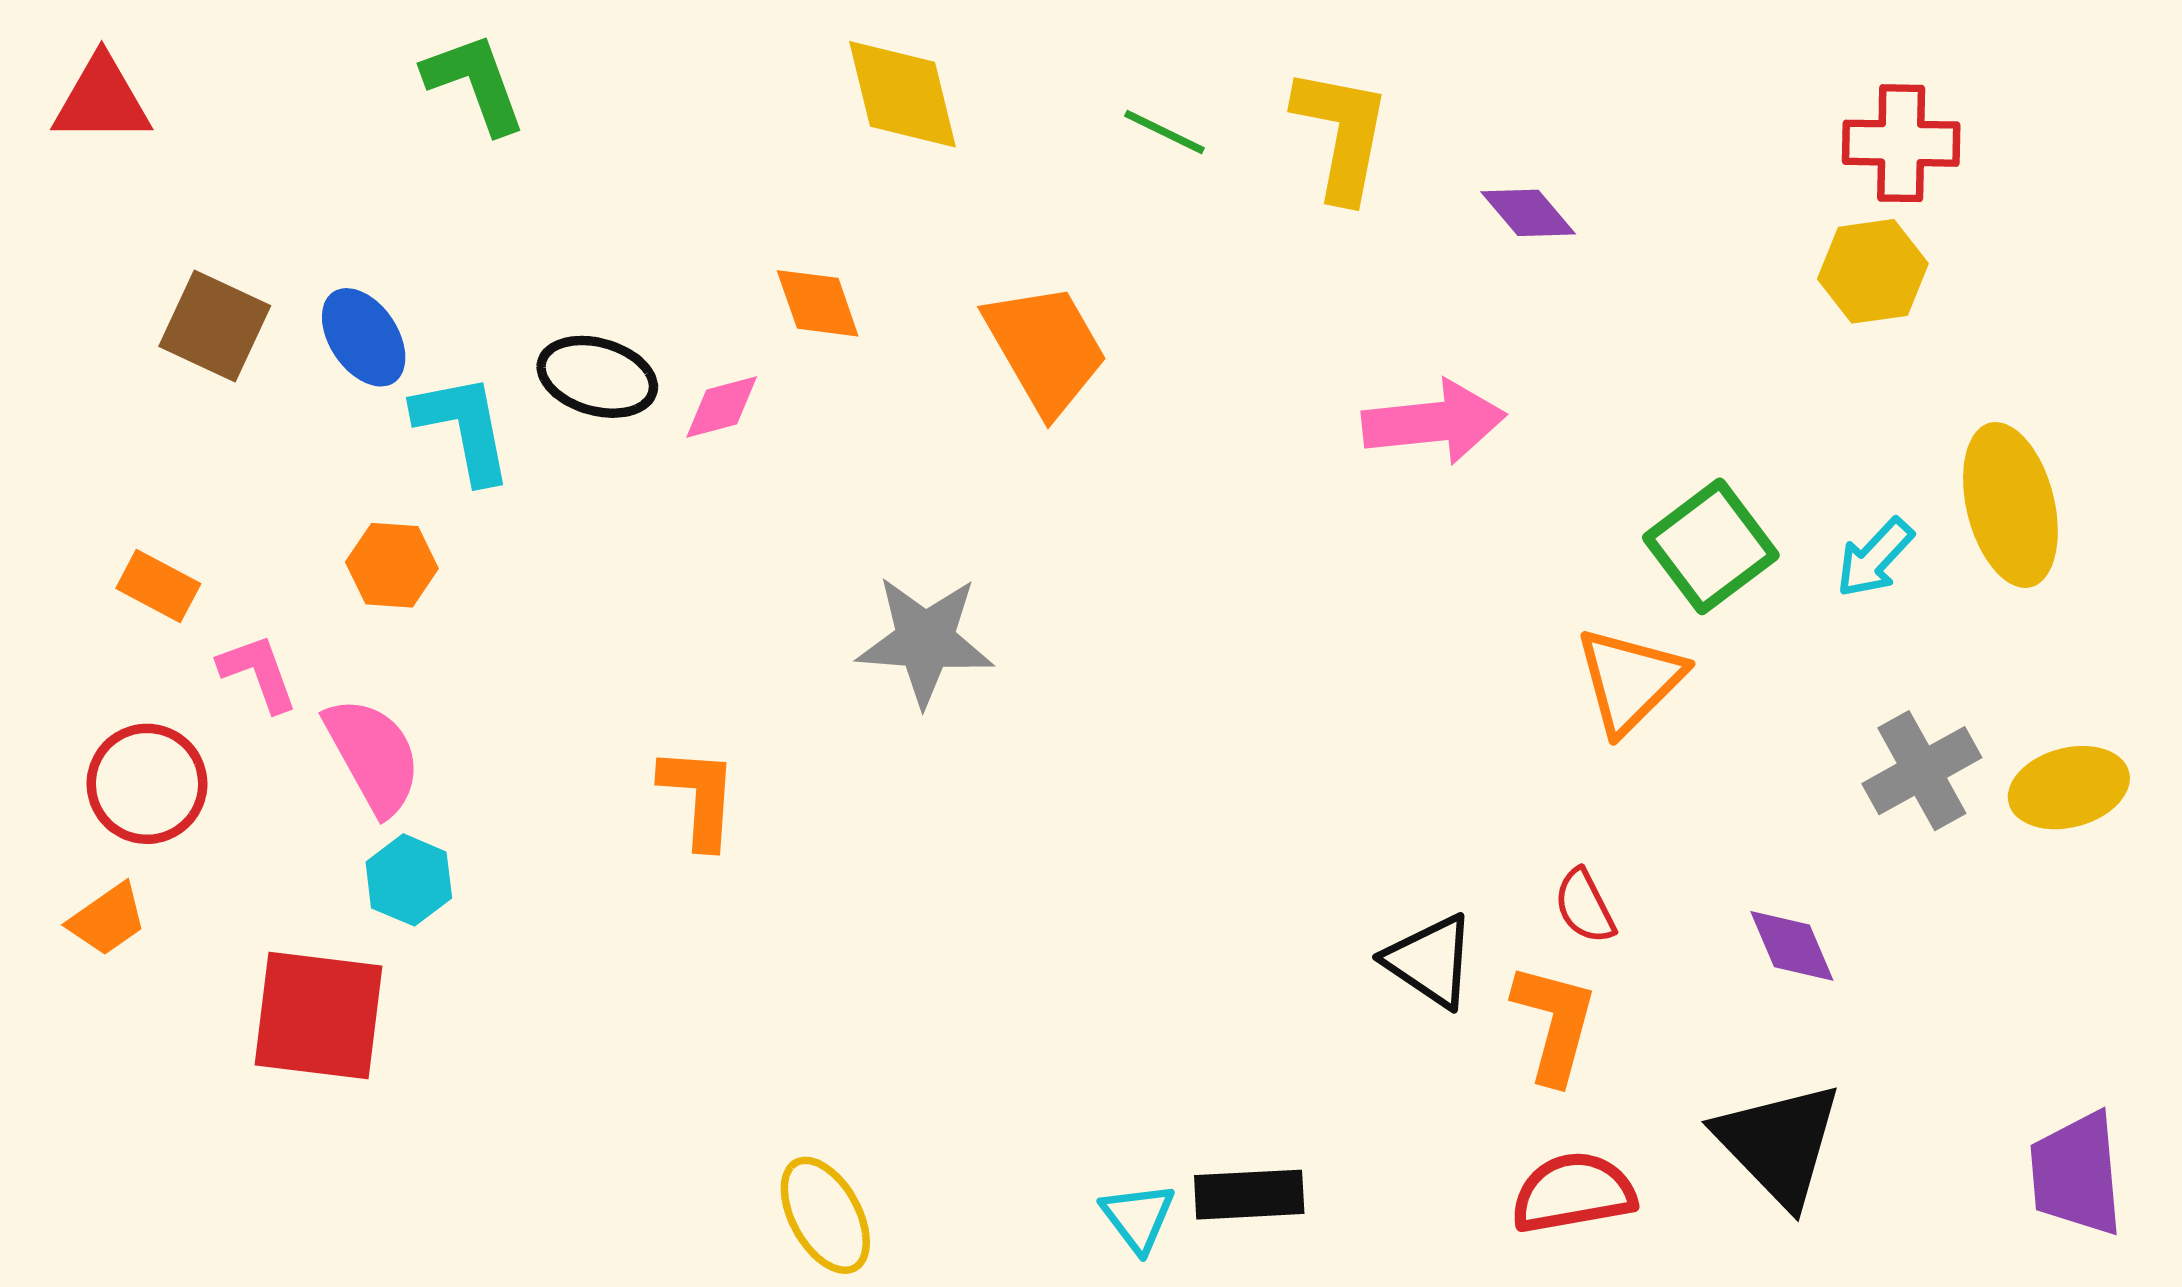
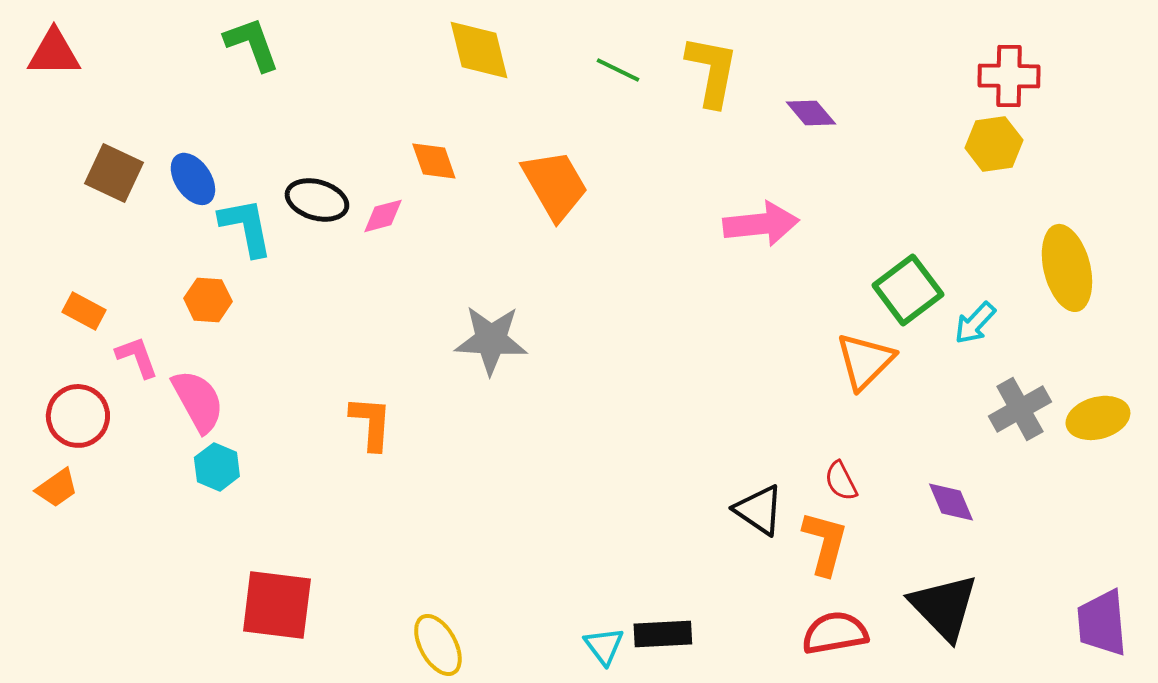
cyan arrow: (1875, 558) -> (975, 323), moved
red square: (318, 1016) -> (277, 605), moved

